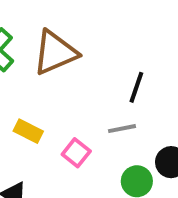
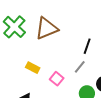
gray line: (122, 129) -> (80, 67), turned -40

